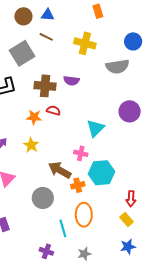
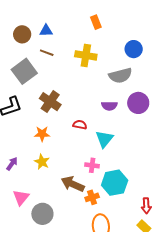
purple semicircle: (71, 81) -> (109, 106), moved
brown cross: (45, 86) -> (50, 102), turned 35
red semicircle: (53, 110) -> (80, 125), moved
purple circle: (130, 111) -> (138, 103), moved
gray circle: (43, 198) -> (42, 214), moved

